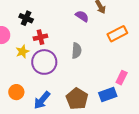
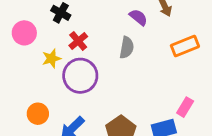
red cross: (40, 37) -> (78, 41), turned -32
gray semicircle: (77, 51) -> (127, 48), moved

